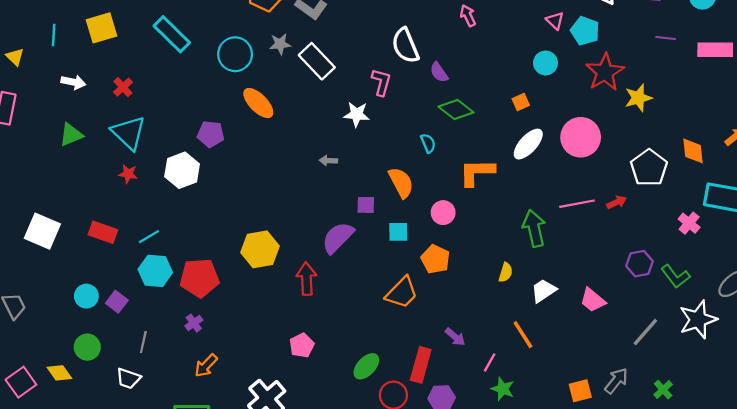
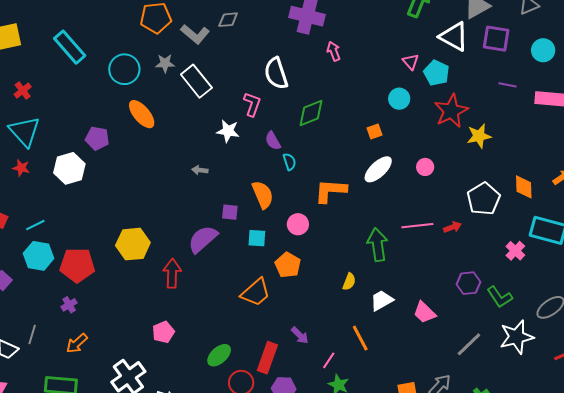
purple semicircle: (439, 72) -> (273, 141), moved
green diamond: (456, 109) -> (311, 113), moved, turned -64
pink circle: (581, 137) -> (425, 167), size x0.5
gray line: (143, 342) -> (32, 335), moved

